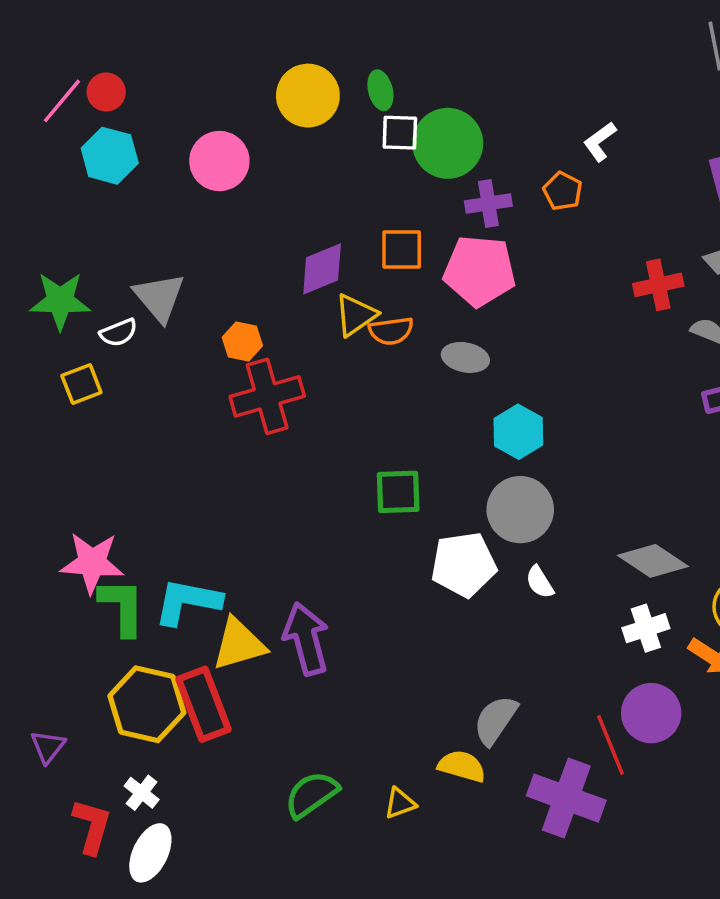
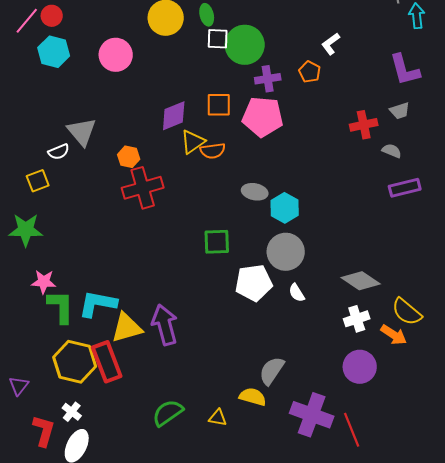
green star: (60, 301) -> (26, 230), moved
gray ellipse: (465, 357) -> (255, 192), moved
pink star: (92, 563) -> (44, 282), size x0.7
red line: (610, 745) -> (352, 430), moved
yellow triangle: (400, 803) -> (218, 418), turned 30

